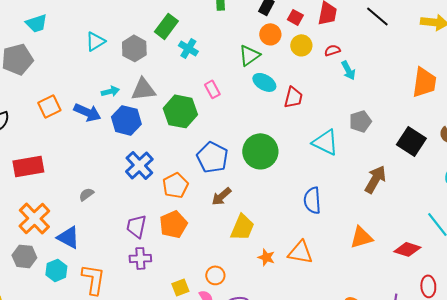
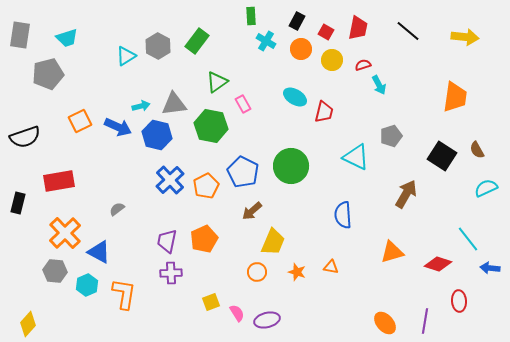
gray hexagon: (134, 48) -> (158, 46), moved
cyan cross: (188, 48) -> (266, 41), moved
green triangle: (249, 55) -> (217, 82), moved
orange pentagon: (175, 185) -> (206, 186), moved
orange triangle: (300, 252) -> (331, 267), size x0.6
orange circle: (215, 275) -> (257, 272), moved

